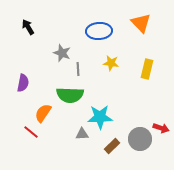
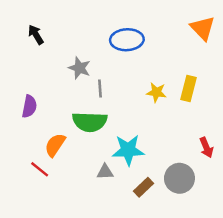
orange triangle: (141, 23) -> (203, 28), moved
yellow star: (111, 63) -> (156, 92), moved
red arrow: (161, 128) -> (206, 147), moved, turned 49

